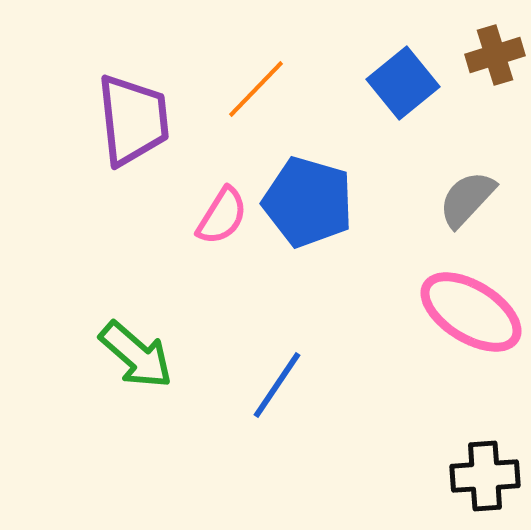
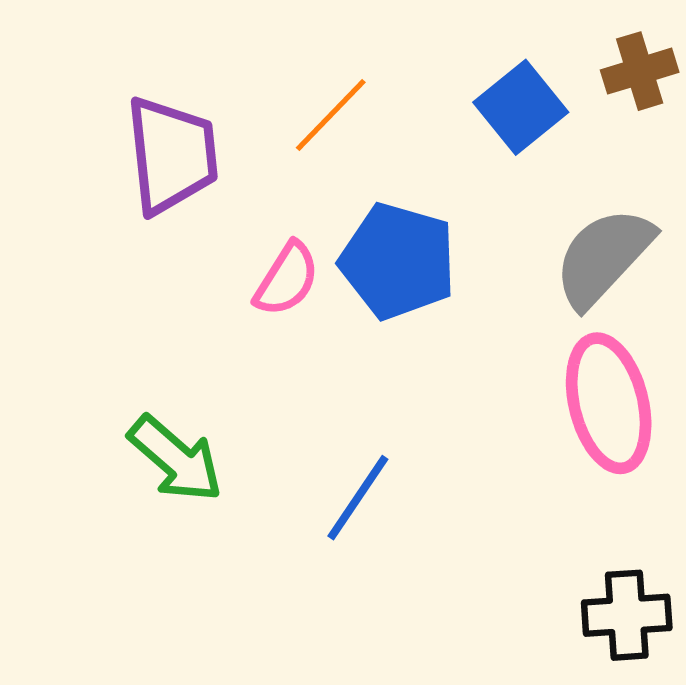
gray semicircle: (467, 199) -> (603, 257), size x1.4
pink ellipse: (471, 312) -> (609, 403), turned 44

